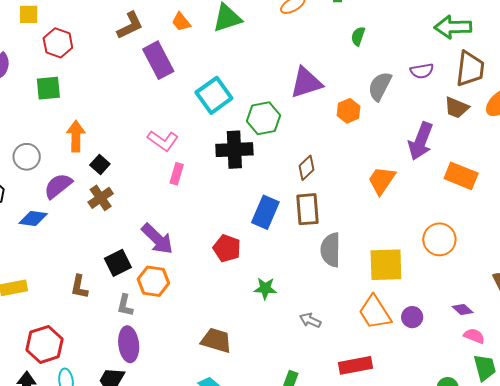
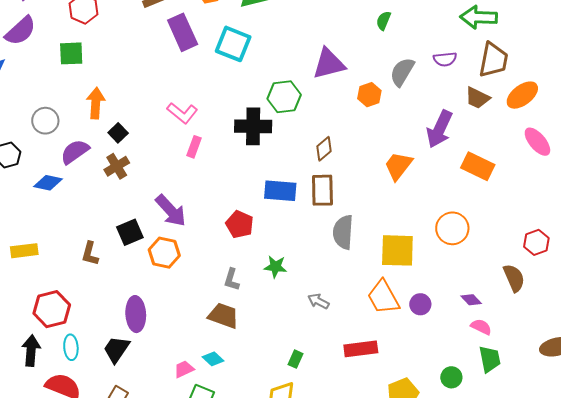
cyan square: (214, 95) -> (233, 44), moved, turned -36
blue rectangle: (265, 212) -> (280, 191), turned 68
gray L-shape: (125, 305) -> (232, 279), moved

